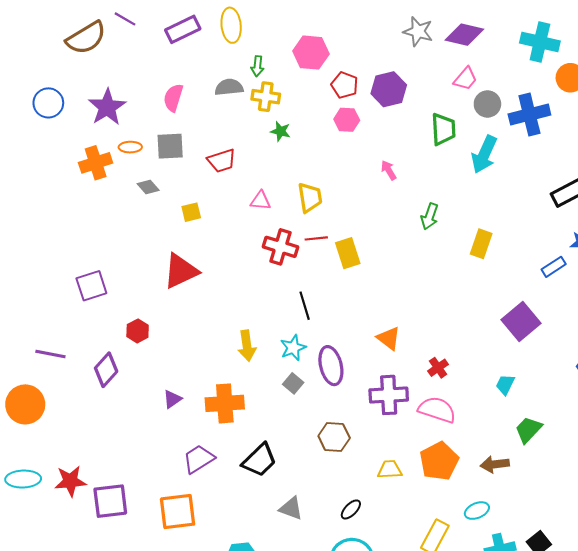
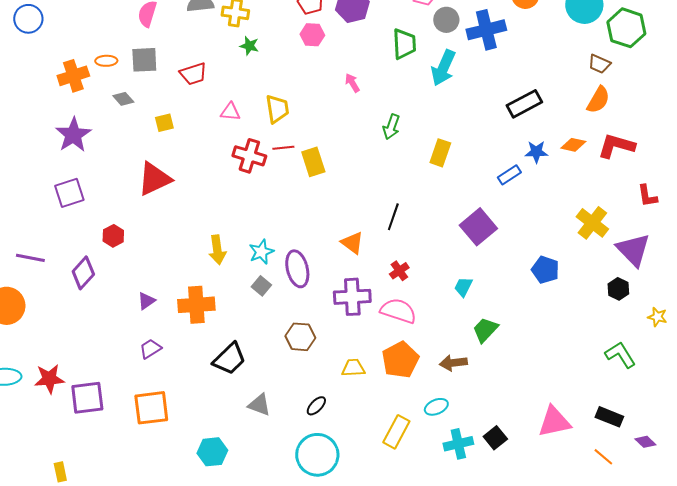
purple star: (107, 107) -> (73, 135), moved
black line: (305, 306) -> (393, 217), moved, turned 36
purple trapezoid: (199, 459) -> (150, 349), moved, size x0.7

